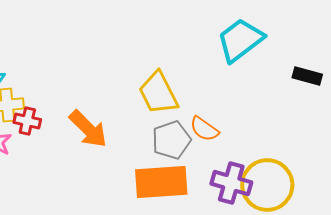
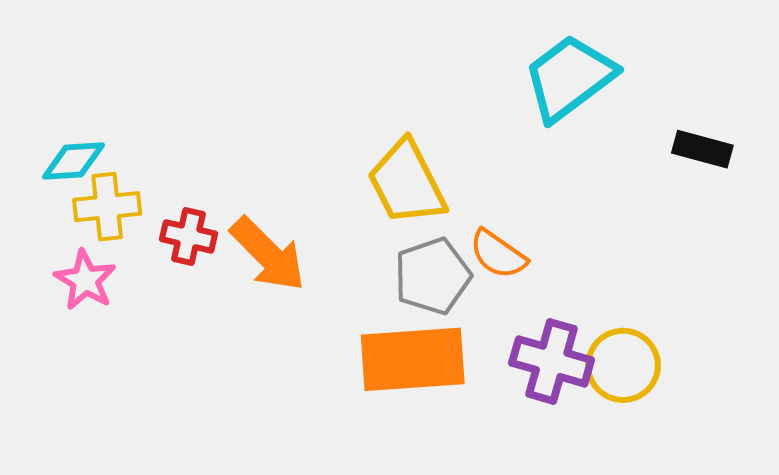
red cross: (27, 121) -> (188, 236), moved
yellow circle: (267, 185) -> (623, 365), size x0.7

